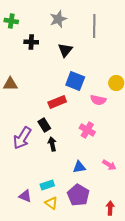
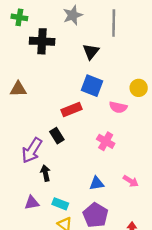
black cross: (31, 42) -> (42, 41), size x1.5
black triangle: (65, 50) -> (91, 52), moved
black arrow: (52, 144) -> (45, 173), moved
cyan rectangle: (47, 185) -> (60, 204), turned 40
purple triangle: (25, 196) -> (32, 203), moved, turned -32

